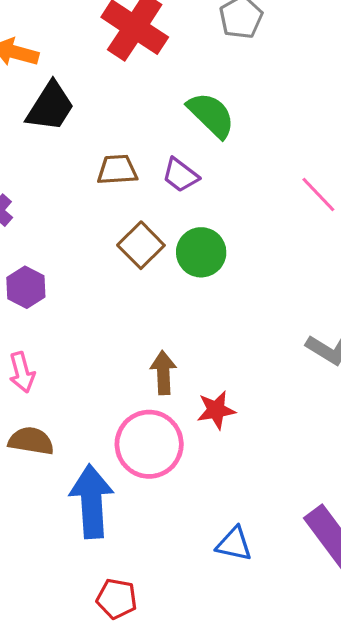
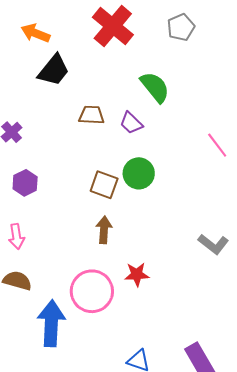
brown square: (141, 245) -> (104, 185), moved, turned -32
brown arrow: (163, 373) -> (104, 230), moved

